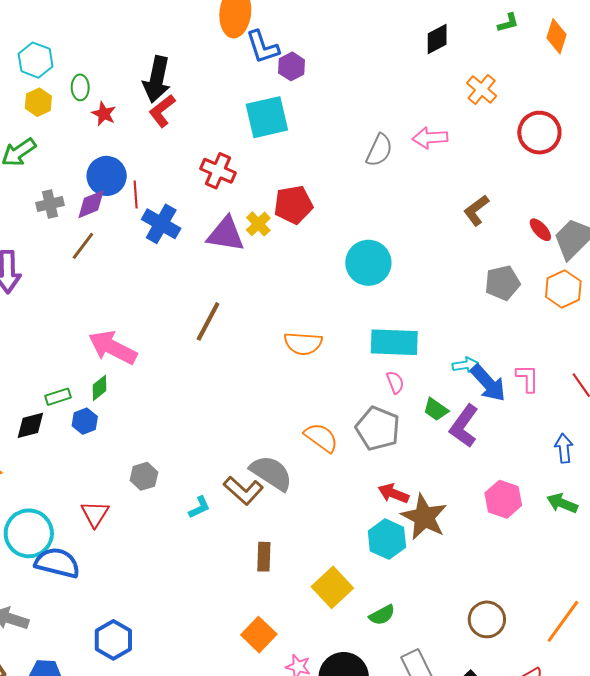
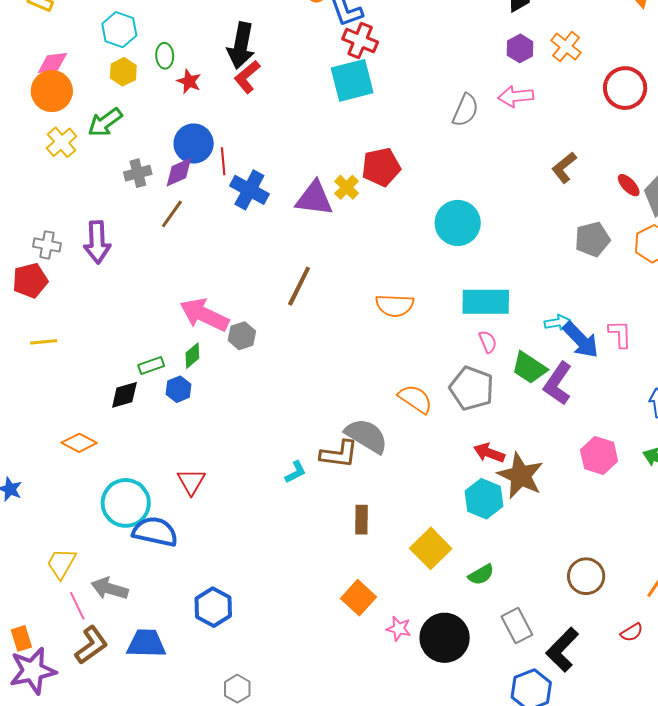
purple hexagon: (292, 66) -> (520, 48), moved
red cross: (218, 171) -> (360, 41), moved
green trapezoid: (436, 409) -> (529, 368), size x1.4
gray hexagon: (144, 476) -> (242, 336), moved
brown L-shape: (243, 491) -> (339, 454), turned -33

